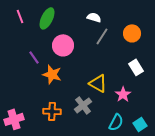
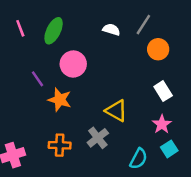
gray line: (102, 36) -> (143, 25), moved
pink star: (123, 94) -> (162, 124), moved
cyan square: (140, 124) -> (169, 149), moved

